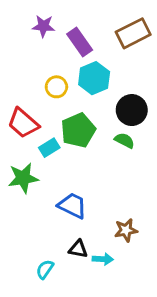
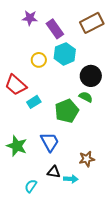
green pentagon: (78, 130) -> (67, 111), moved
green star: (23, 178) -> (17, 146), moved, turned 30
blue trapezoid: (72, 206) -> (50, 142), turned 35

